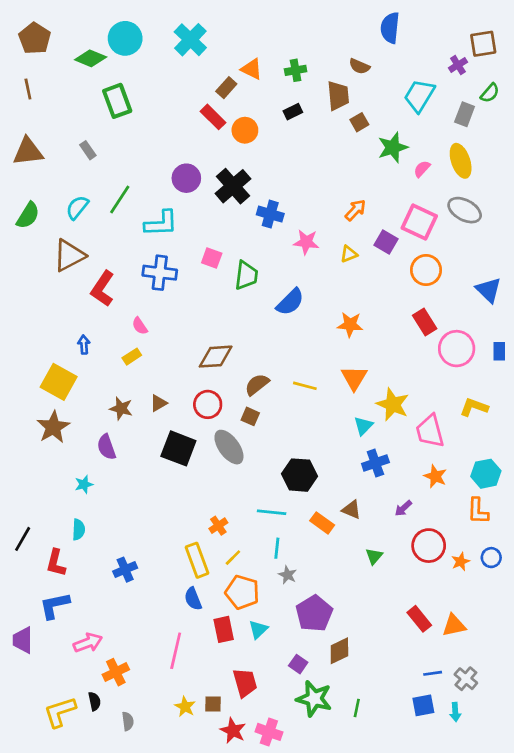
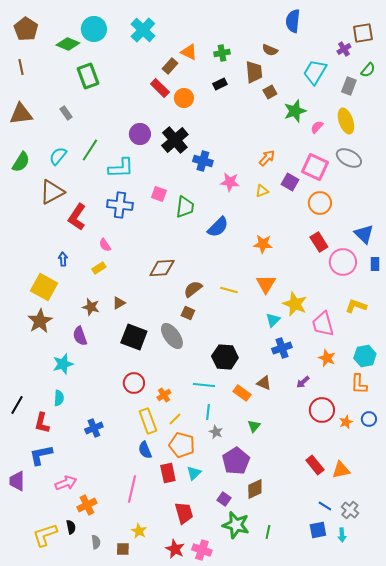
blue triangle: (489, 290) -> (364, 234), moved
red circle: (208, 404) -> (134, 383), moved
cyan star: (84, 484) -> (63, 364), size x1.5
green triangle: (374, 556) -> (254, 426), moved
blue line: (433, 673) -> (325, 506), turned 40
brown square: (213, 704) -> (123, 549), moved

